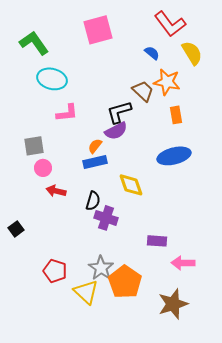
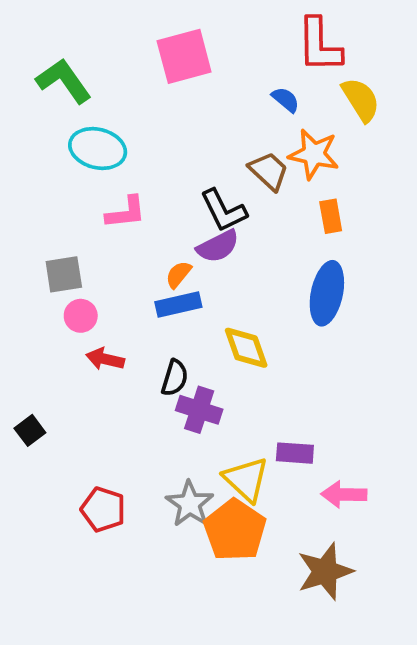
red L-shape: (170, 24) -> (319, 45), turned 36
black L-shape: (119, 112) -> (224, 211), turned -100
blue ellipse: (174, 156) -> (327, 293), turned -64
yellow triangle: (86, 292) -> (246, 479), moved

